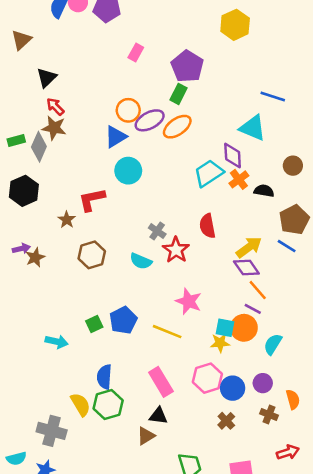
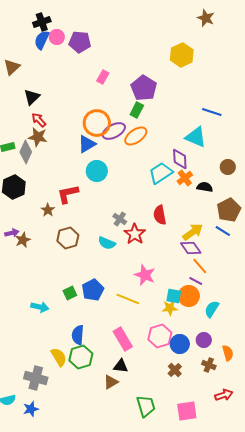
orange circle: (128, 110) -> (97, 123), size x1.4

